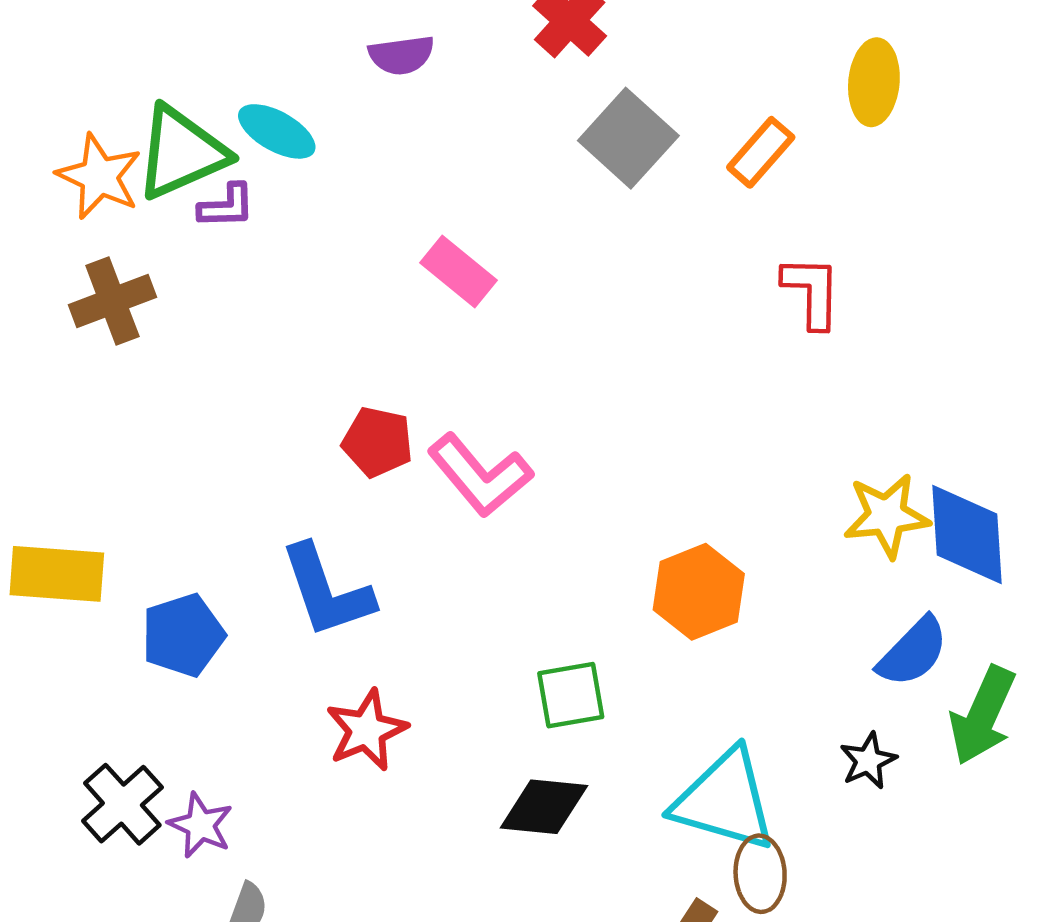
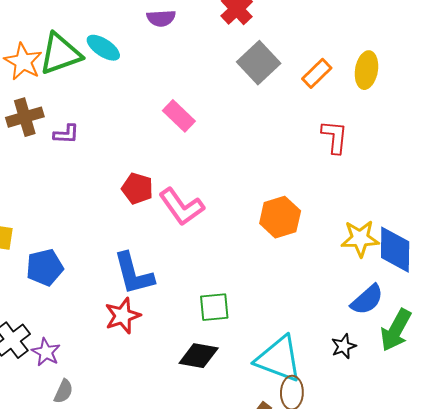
yellow ellipse: (874, 82) -> (366, 70), moved
purple L-shape: (227, 206) -> (66, 134), moved
blue L-shape: (327, 591) -> (134, 274), moved
orange hexagon: (699, 592) -> (280, 217), moved

